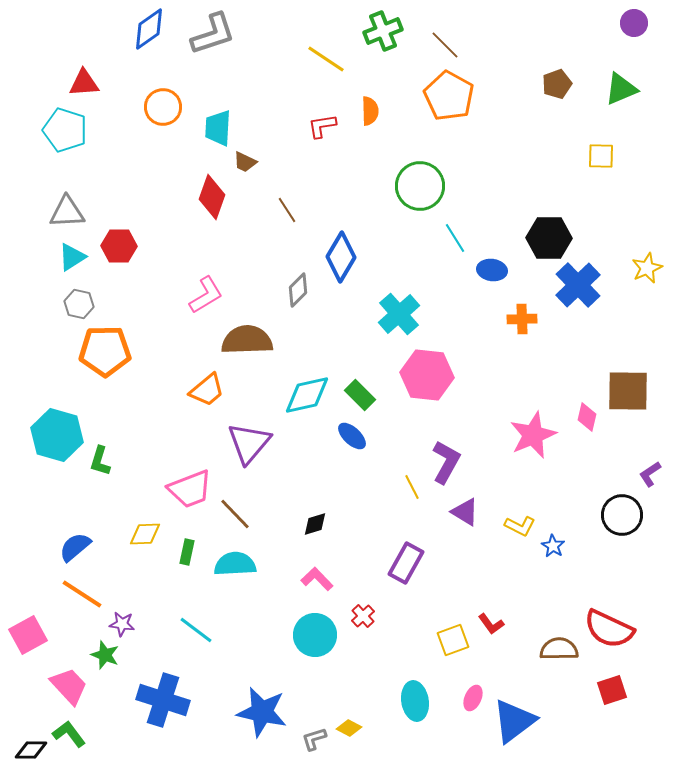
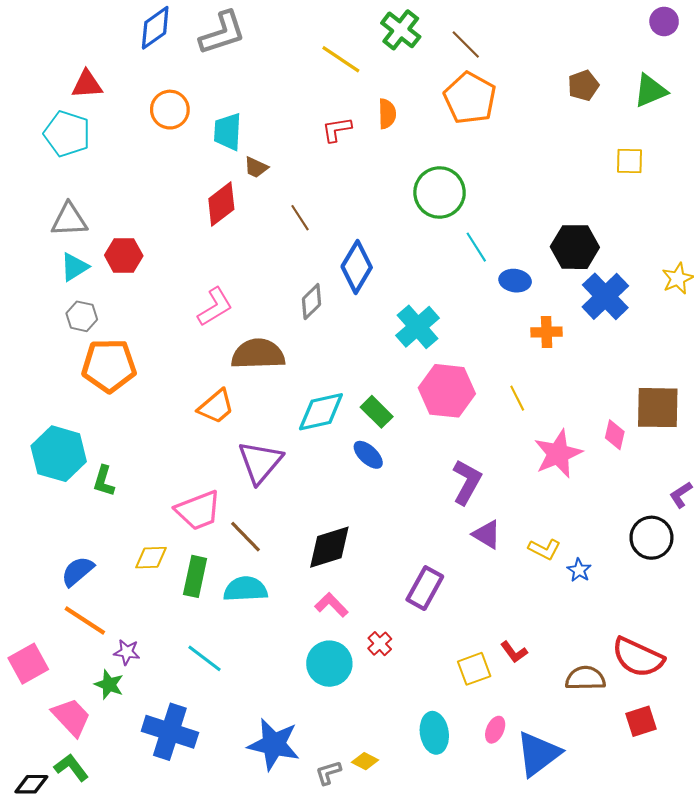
green cross: (383, 31) -> (401, 30), turned -30
red diamond: (212, 197) -> (221, 204), turned 33
yellow line: (412, 487) -> (517, 398), moved
black diamond: (315, 524) -> (329, 547), size x1.8
green rectangle: (187, 552) -> (195, 576), size x1.5

